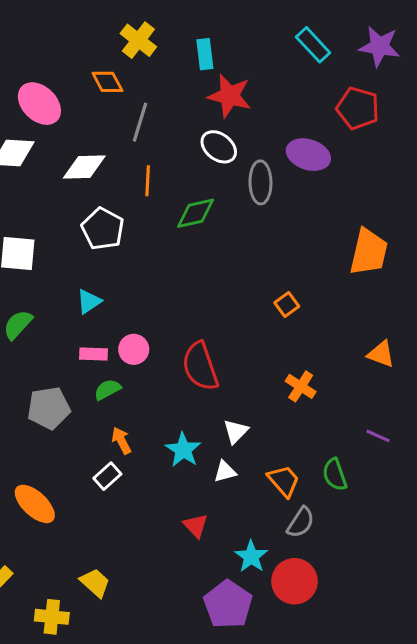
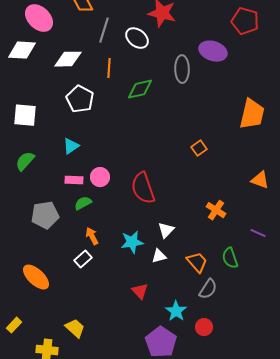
white ellipse: (219, 147) -> (137, 38), moved
orange cross: (301, 386) -> (216, 210), moved
cyan star: (183, 450) -> (132, 242), turned 30
red circle: (294, 581) -> (204, 327), size x0.6

